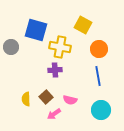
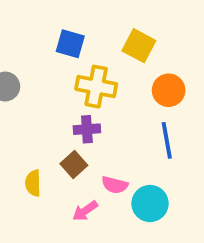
blue square: (36, 30) -> (70, 44), moved, size x0.7
brown square: (46, 97) -> (74, 164), moved
cyan circle: (101, 110) -> (150, 203), moved

